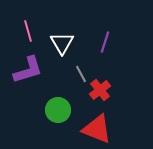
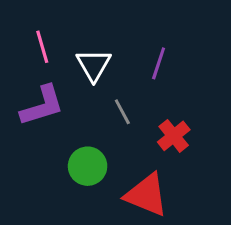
red cross: (100, 90) -> (174, 136), moved

